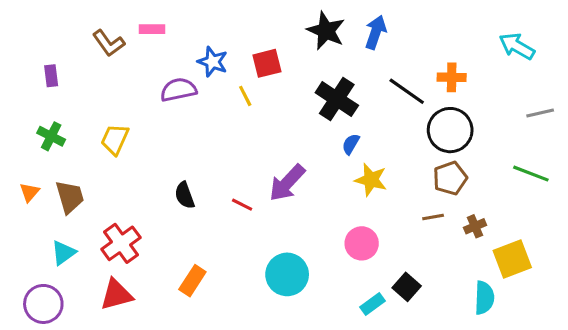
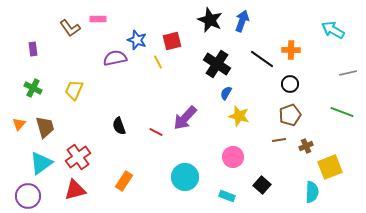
black circle: (450, 130) -> (290, 84), size x0.6
cyan triangle: (64, 253) -> (41, 163), size x1.4
cyan rectangle: (372, 304) -> (227, 196), moved, turned 56

